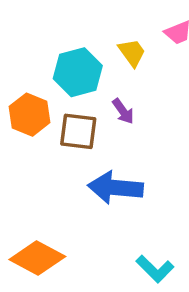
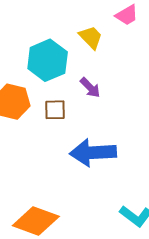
brown square: (78, 131) -> (55, 110), size x0.7

